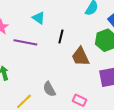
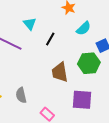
black line: (61, 36) -> (50, 39), moved

